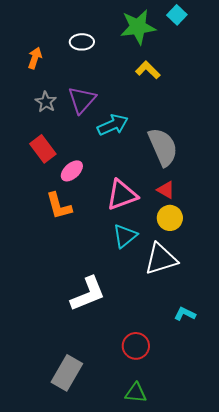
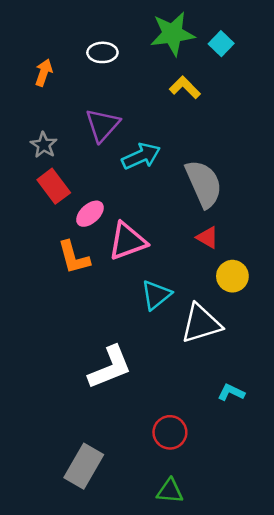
cyan square: (177, 15) -> (221, 44), moved
gray star: (46, 102) -> (44, 145), moved
pink triangle: (122, 195) -> (127, 241), moved
yellow circle: (170, 218) -> (232, 276), moved

